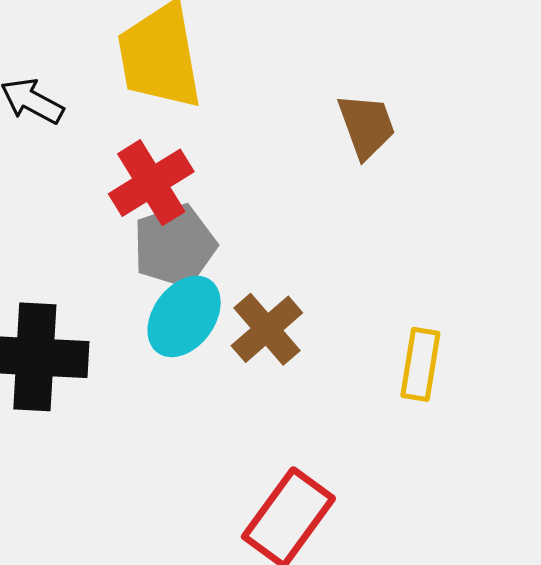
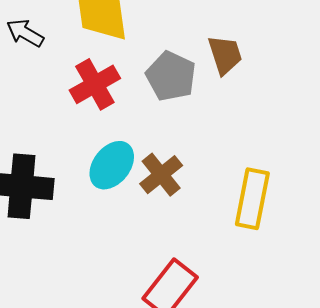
gray pentagon: (175, 246) -> (171, 76), moved, turned -30
yellow rectangle: (420, 364) -> (252, 199), size x1.4

